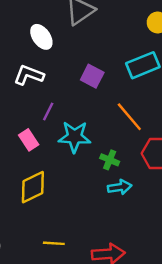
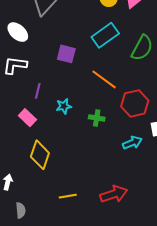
cyan star: (74, 137) -> (64, 106), size x0.6
yellow diamond: (33, 187) -> (40, 155), turned -32
cyan arrow: (120, 187) -> (132, 143), moved

